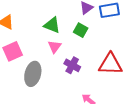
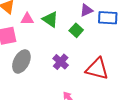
pink triangle: (55, 47) -> (27, 19), moved, turned 40

